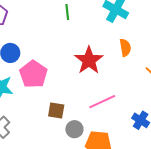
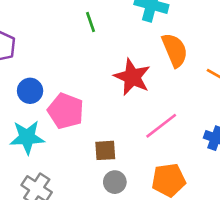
orange semicircle: (125, 48) -> (175, 50), size x1.5
gray circle: (74, 129) -> (115, 182), moved

